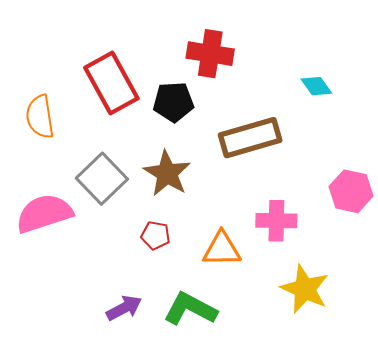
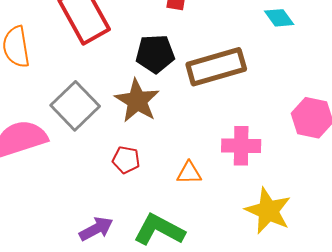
black pentagon: (173, 102) -> (155, 54), moved
orange triangle: (222, 249) -> (189, 173), size x0.7

